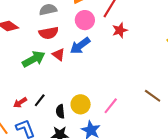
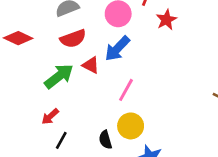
black line: (40, 100) -> (61, 140), moved
red arrow: (20, 102) -> (50, 117), moved
pink line: (111, 106) -> (126, 90), moved

